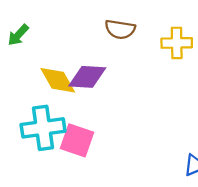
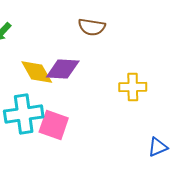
yellow cross: (177, 43) -> (133, 87), moved

